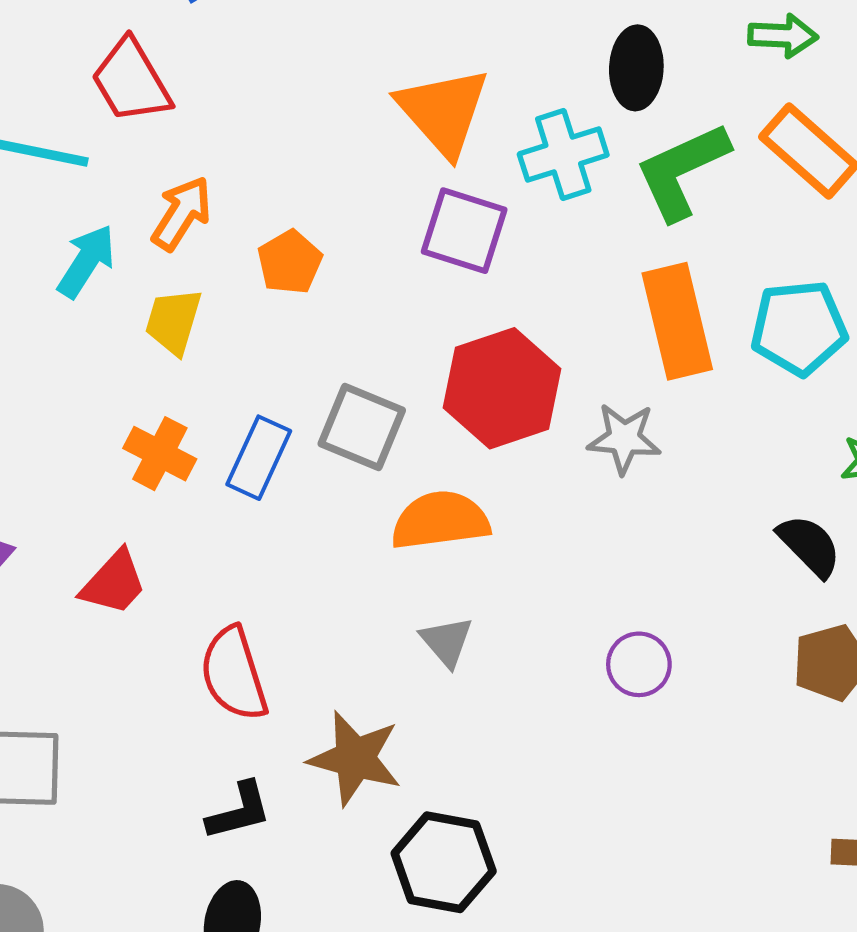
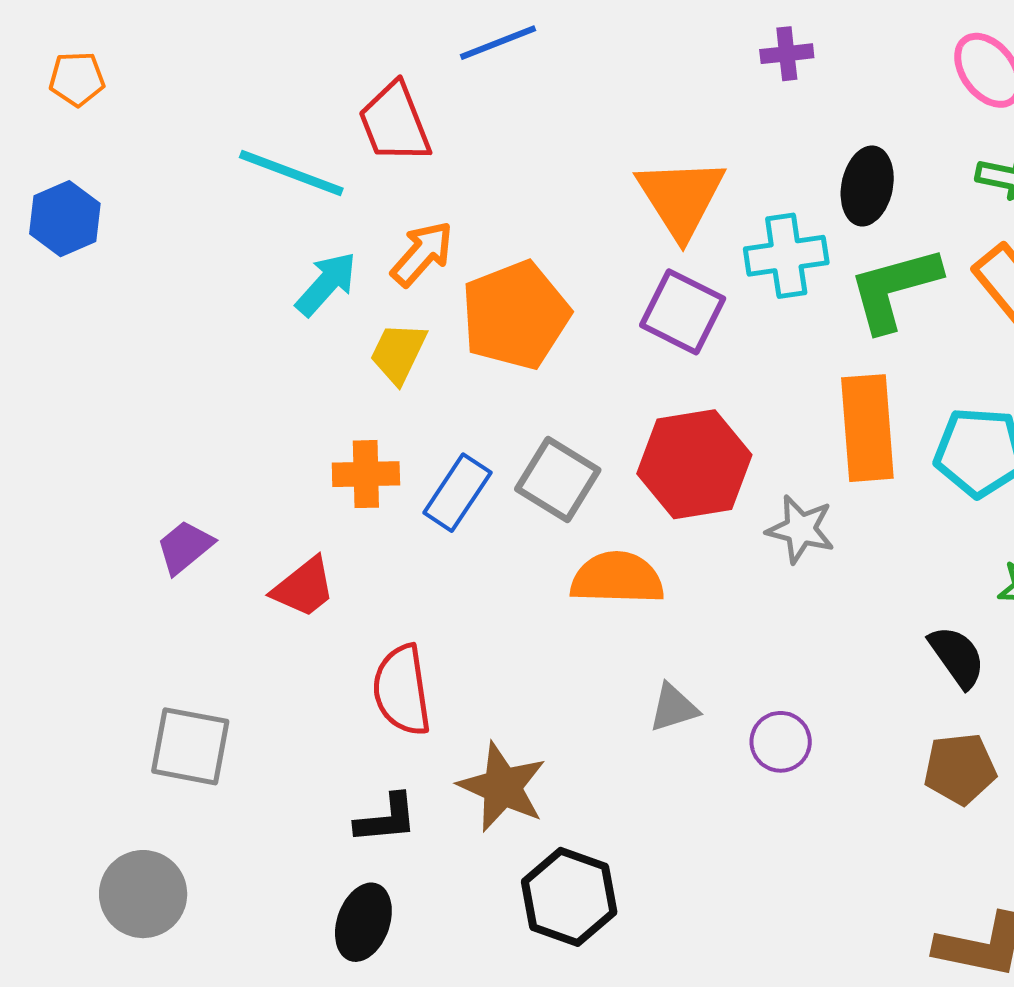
orange pentagon: (290, 262) -> (515, 315), size x1.8
orange cross: (160, 454) -> (366, 474), turned -38
gray triangle: (447, 642) -> (674, 708), moved, turned 44

